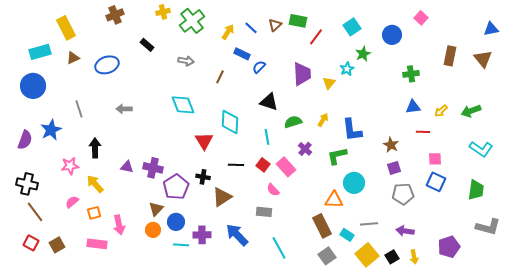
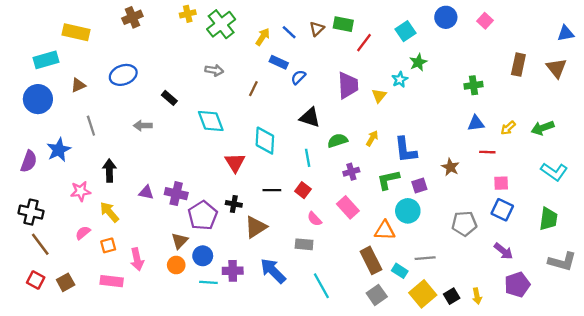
yellow rectangle: (66, 28) -> (76, 32), turned -50
blue circle: (392, 35) -> (446, 17), moved
black rectangle: (147, 45) -> (169, 98), moved
brown triangle: (73, 58) -> (78, 85), moved
purple cross: (305, 149) -> (351, 172), turned 32
pink rectangle: (286, 167) -> (348, 207), moved
purple square: (394, 168) -> (419, 186), moved
purple arrow: (405, 231) -> (503, 251), moved, turned -150

